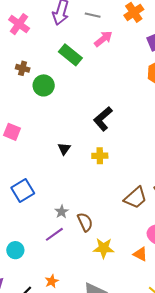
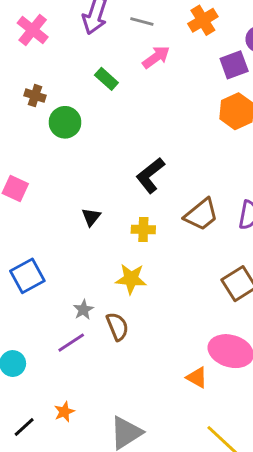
green rectangle: (70, 55) -> (106, 79), size x0.7
brown trapezoid: (135, 198) -> (201, 215), moved
yellow star: (104, 248) -> (131, 279), moved

